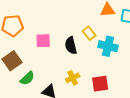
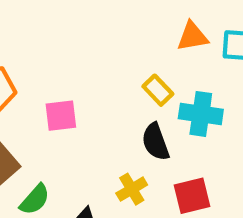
black semicircle: (71, 46) -> (156, 142), moved

